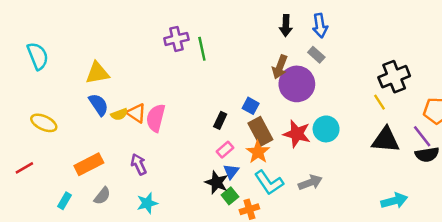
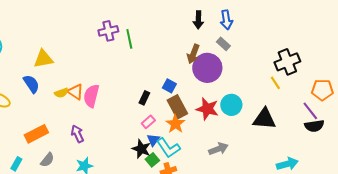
blue semicircle: (99, 105) -> (31, 84), moved
black triangle: (386, 140) -> (264, 119), moved
cyan L-shape: (269, 182) -> (168, 148), moved

